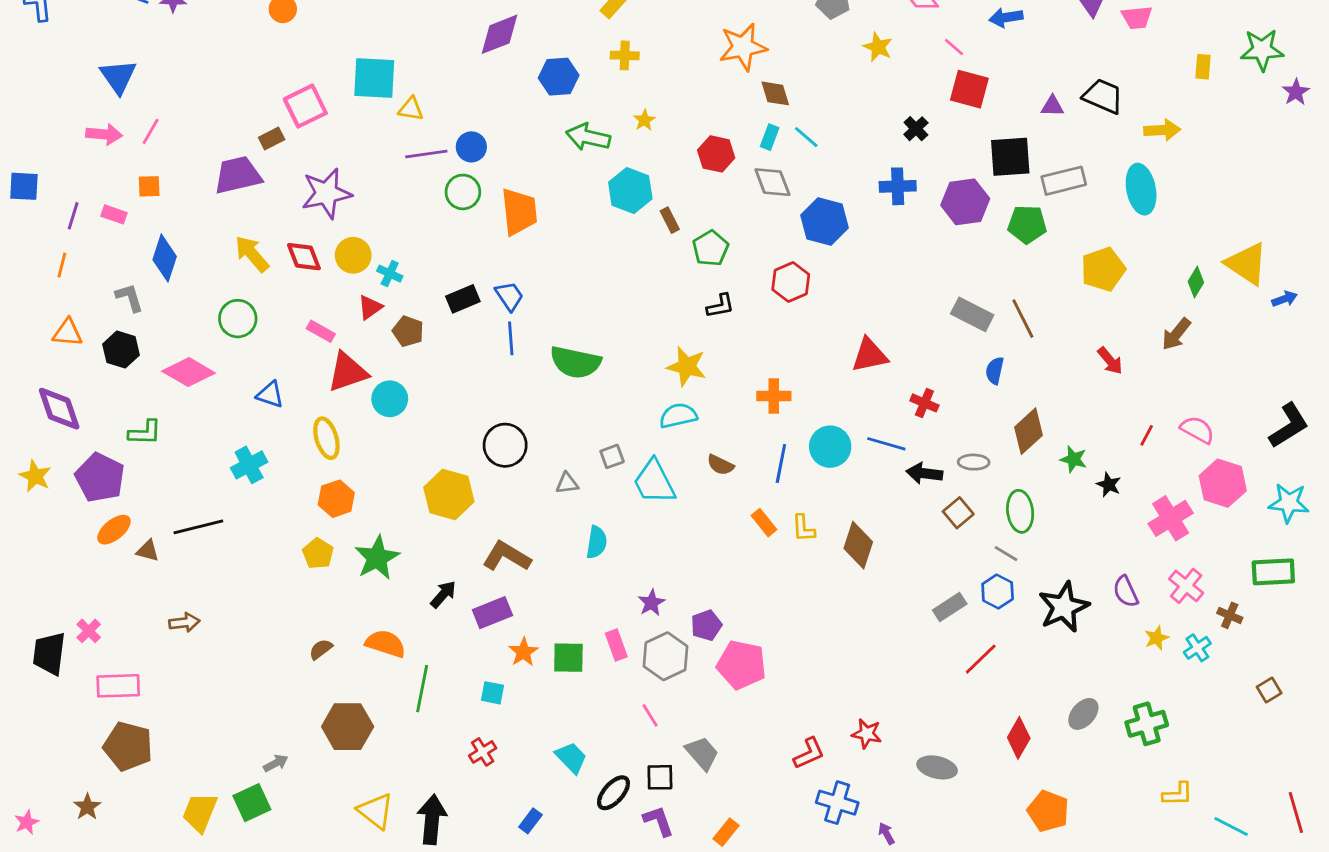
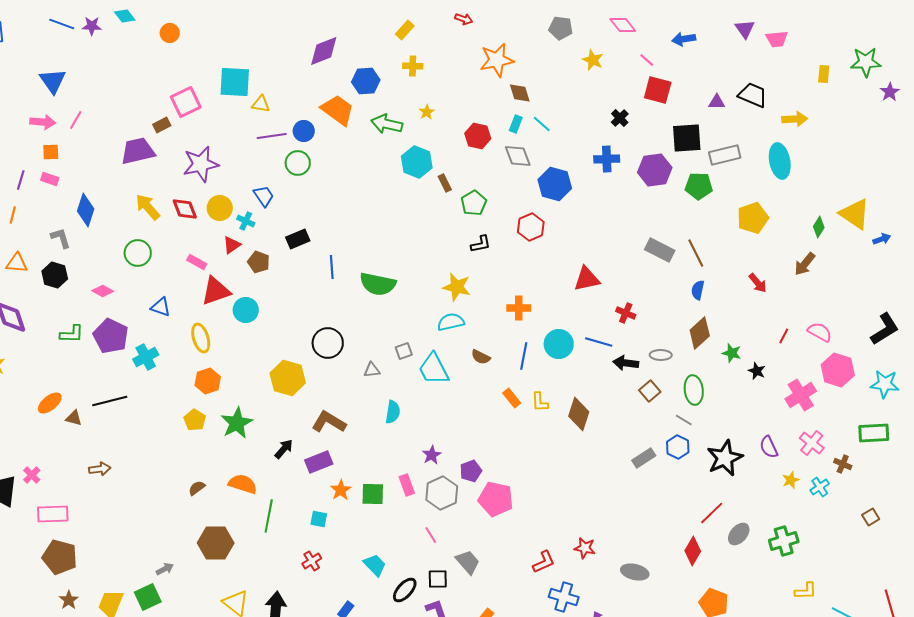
orange square: (149, 186) -> (51, 152), moved
orange trapezoid: (519, 212) -> (338, 110), moved, turned -48
blue trapezoid: (509, 296) -> (264, 196), moved
blue semicircle: (995, 371) -> (698, 290), moved
pink diamond: (189, 372) -> (103, 291), size x0.6
purple pentagon: (100, 478) -> (111, 336), moved
red line: (981, 659) -> (712, 513), moved
brown star: (87, 807) -> (69, 600), moved

